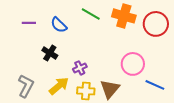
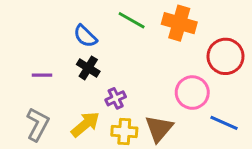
purple line: (29, 23) -> (42, 75), moved
red circle: (156, 24) -> (225, 56), moved
black cross: (50, 53) -> (88, 68), moved

